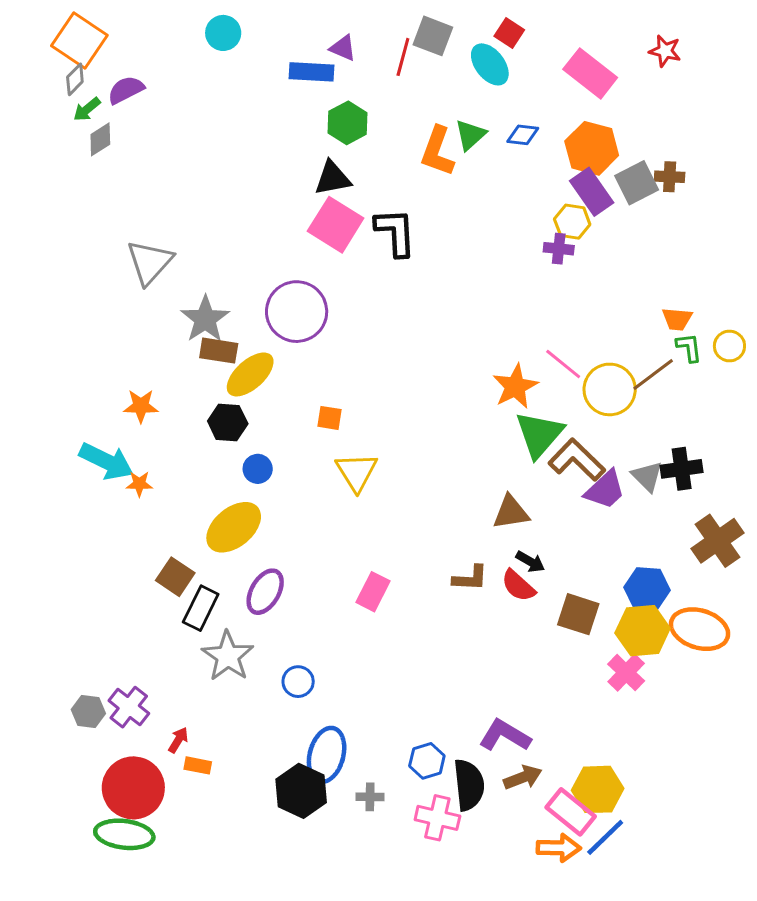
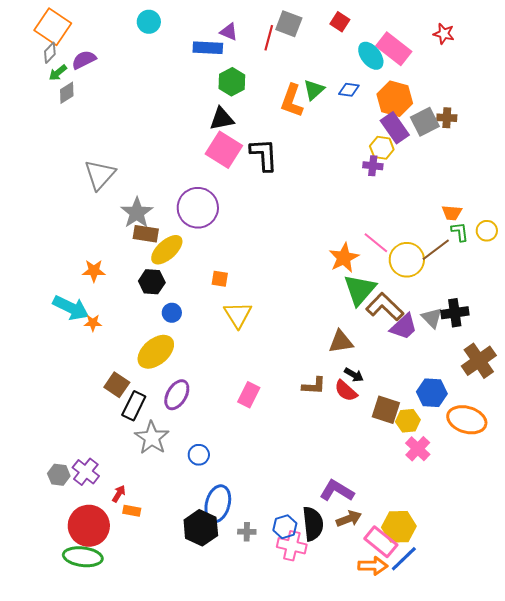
cyan ellipse: (490, 64) -> (371, 56), moved
yellow hexagon: (643, 631) -> (408, 421), moved, size x0.7
blue hexagon: (427, 761) -> (285, 527), moved

